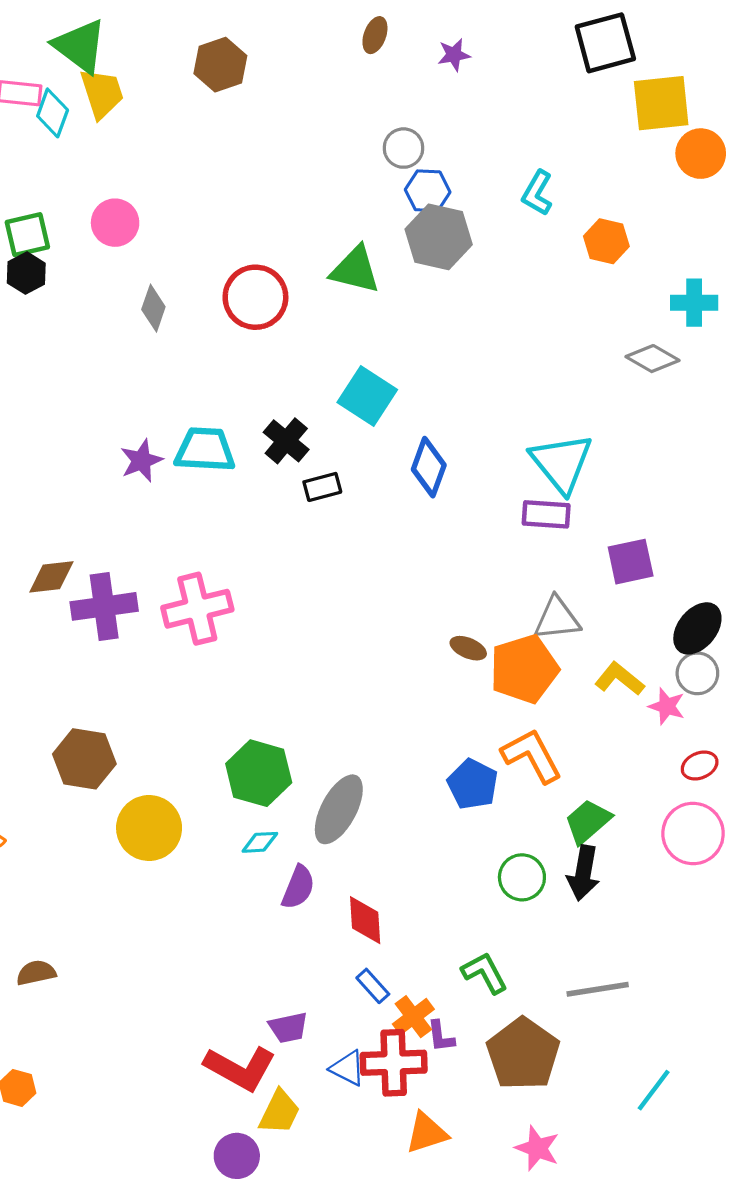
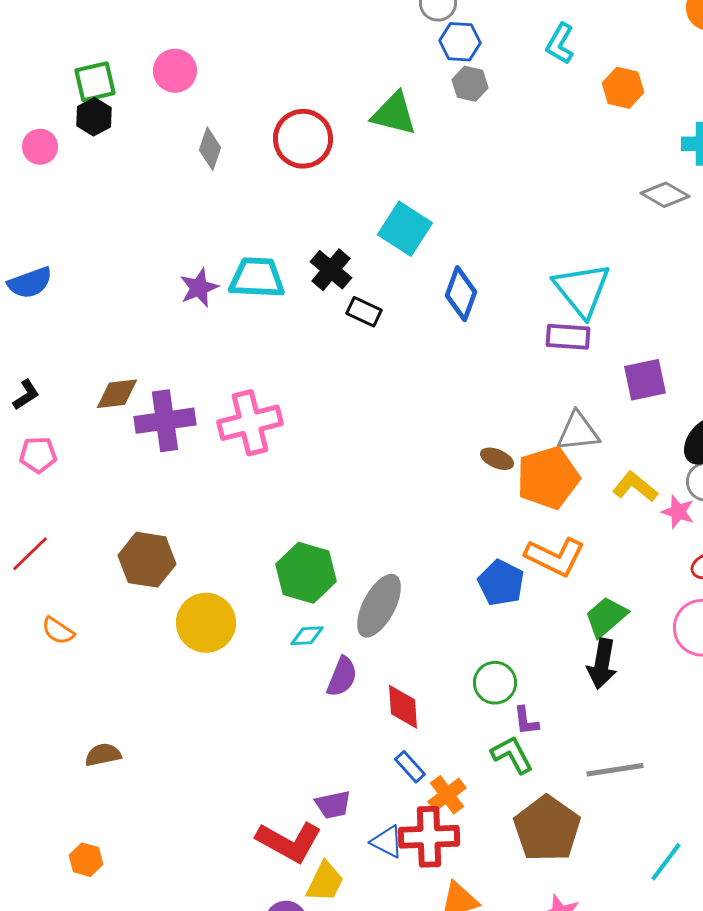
gray hexagon: (439, 237) -> (470, 84), size x0.6
black rectangle: (322, 487) -> (364, 312), turned 40
orange L-shape: (532, 756) -> (555, 557), turned 144
green circle: (522, 877) -> (495, 683), moved
purple L-shape: (441, 1036) -> (526, 721), moved

